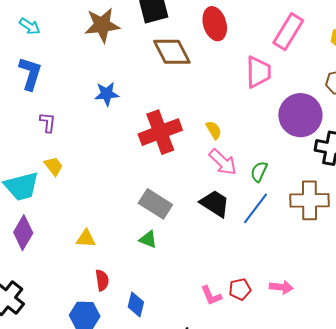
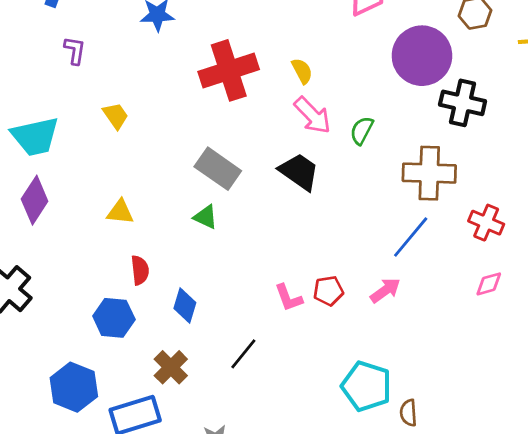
yellow trapezoid: (54, 166) -> (116, 116), moved
blue line: (256, 208) -> (411, 237), moved
pink arrow: (281, 287) -> (385, 290), turned -45

